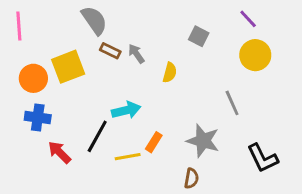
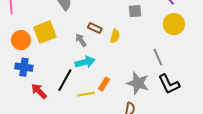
gray square: (199, 36) -> (135, 11), turned -32
brown rectangle: (110, 51) -> (95, 28), moved
gray arrow: (136, 54) -> (81, 40), moved
black L-shape: (263, 158) -> (169, 84), moved

